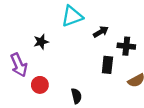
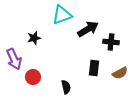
black arrow: (101, 32) -> (88, 29), size x1.5
black rectangle: (107, 65) -> (94, 68), moved

